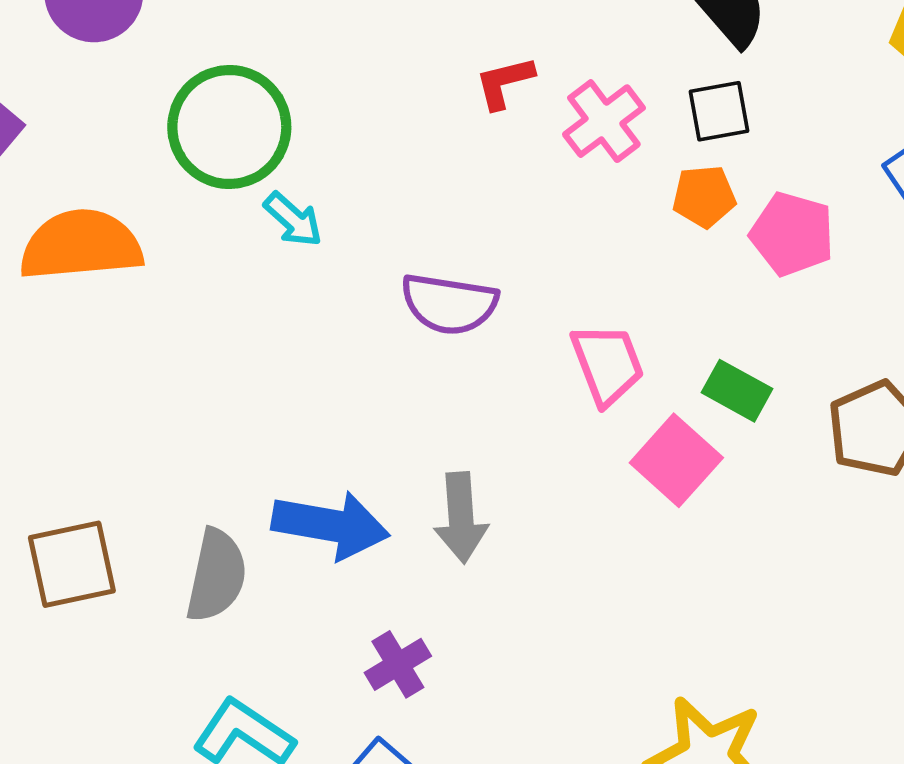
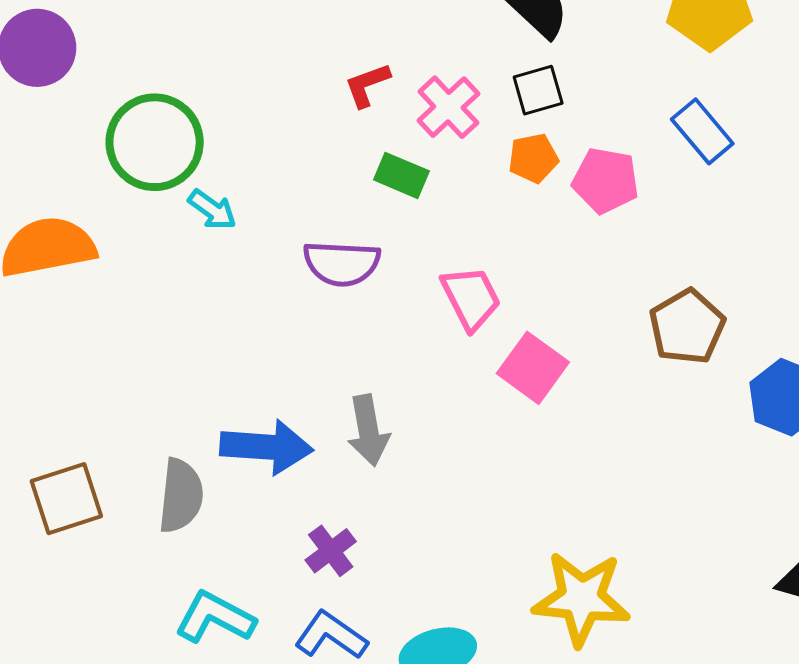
green rectangle: (737, 391) -> (401, 175), moved

